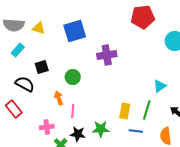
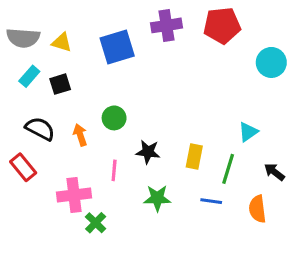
purple cross: (107, 55) -> (166, 25), moved
black square: (42, 67) -> (60, 84), moved
orange arrow: (59, 98) -> (80, 135), moved
yellow rectangle: (125, 111) -> (194, 156), moved
pink cross: (47, 127) -> (74, 195), size x1.5
black star: (78, 134) -> (148, 152), moved

